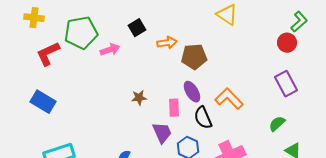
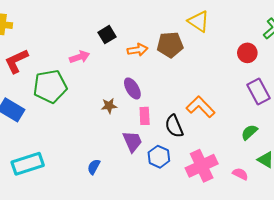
green pentagon: (81, 33) -> (50, 86), moved
red circle: (287, 43) -> (247, 53), moved
brown pentagon: (194, 57) -> (170, 45), moved
purple ellipse: (192, 92) -> (132, 88), moved

